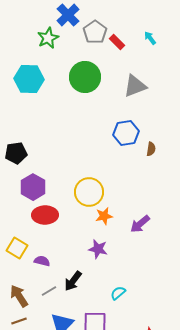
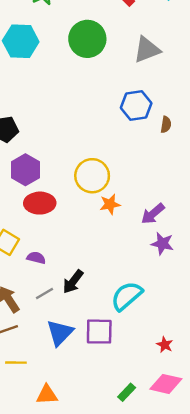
purple star: (98, 249) -> (162, 244), moved
cyan semicircle: (118, 293) -> (127, 296), size x1.8

